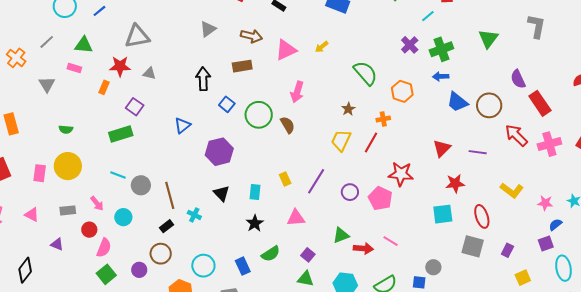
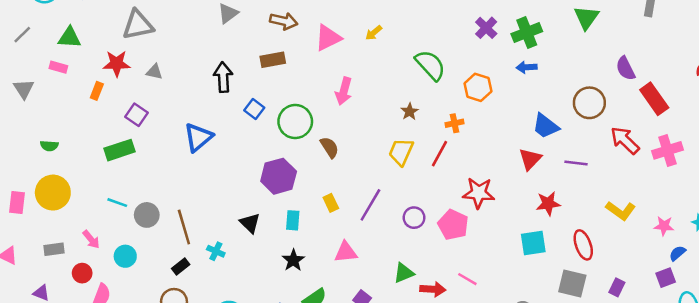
blue trapezoid: (457, 102) -> (546, 126), moved
blue triangle: (182, 125) -> (198, 137), size x1.4
brown semicircle: (288, 125) -> (330, 147), moved
purple hexagon: (219, 152) -> (279, 176), moved

